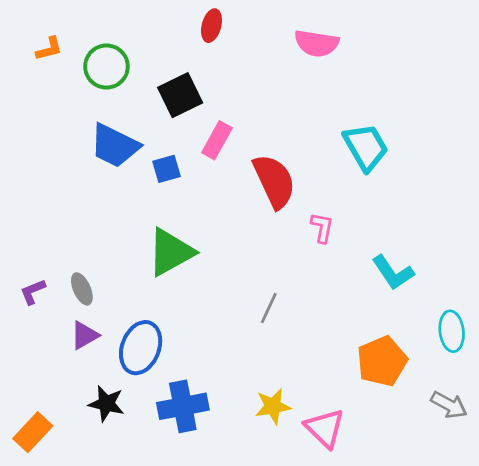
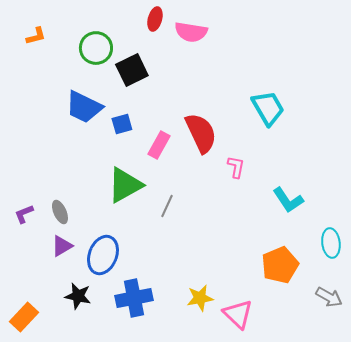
pink semicircle: (317, 43) -> (191, 32), moved
green circle: (106, 67) -> (96, 48), moved
pink rectangle: (217, 140) -> (159, 145), moved
gray line: (269, 308) -> (167, 206), moved

